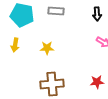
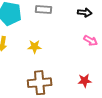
black arrow: (97, 14) -> (85, 13), turned -80

